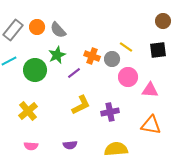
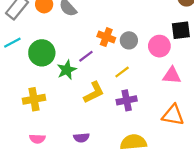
yellow line: (126, 47) -> (122, 72), moved, turned -72
green star: (57, 55) -> (67, 70), moved
pink circle: (128, 77) -> (159, 46), moved
yellow cross: (28, 111) -> (34, 99), turned 30

